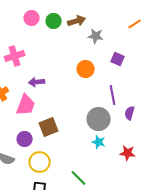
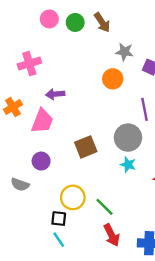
brown arrow: (77, 21) -> (102, 22), turned 72
gray star: (96, 36) -> (124, 52), moved
brown square: (49, 127) -> (86, 147), moved
yellow circle: (40, 162) -> (73, 197), moved

